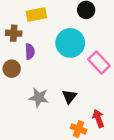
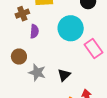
brown cross: (14, 33) -> (22, 14), turned -32
brown circle: (12, 69) -> (19, 57), moved

